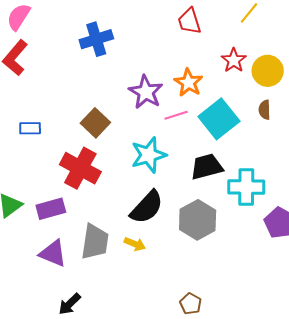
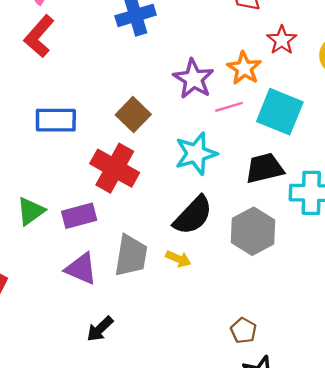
red star: (234, 60) -> (282, 40), moved
cyan square: (219, 119) -> (280, 112), turned -30
blue rectangle: (30, 128) -> (56, 120), size x1.6

